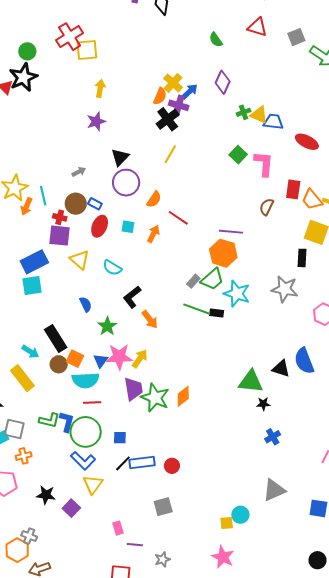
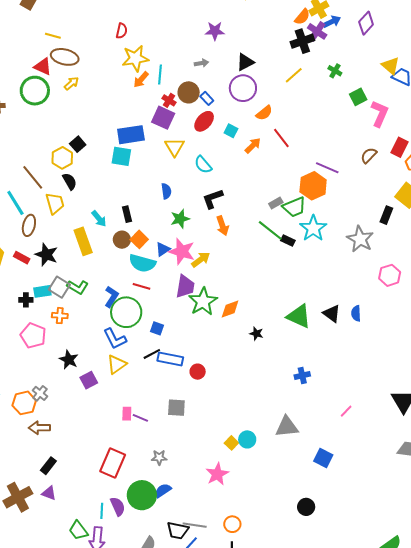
green cross: (244, 112) -> (335, 71), moved, turned 32
purple star: (96, 121) -> (215, 31), moved
black rectangle: (56, 338) -> (127, 214), size x0.6
blue semicircle: (304, 361) -> (356, 313), size x0.6
black star: (263, 404) -> (256, 334), moved
green L-shape: (49, 420) -> (78, 287), moved
yellow square: (227, 523) -> (231, 443), turned 32
purple line: (135, 545) -> (140, 418), moved

